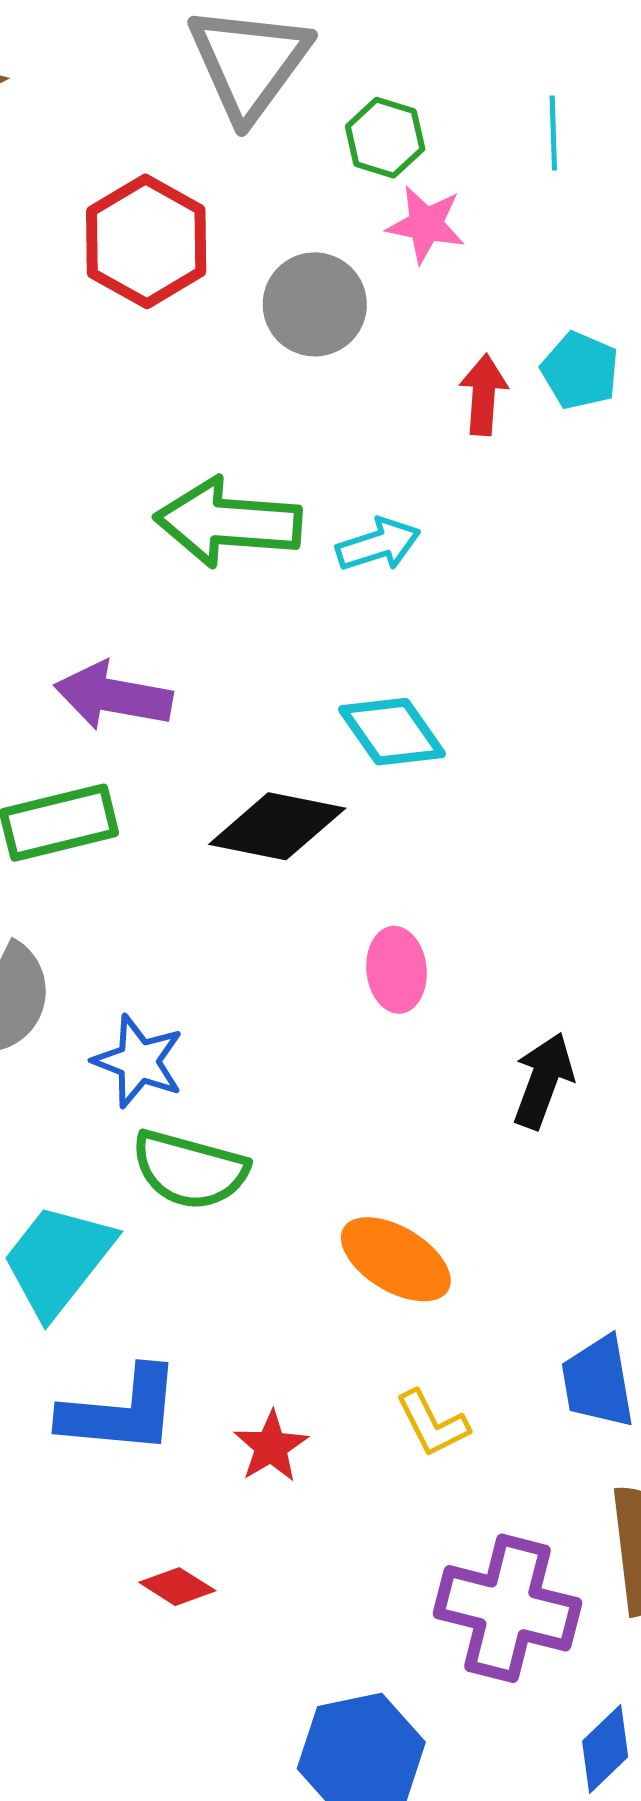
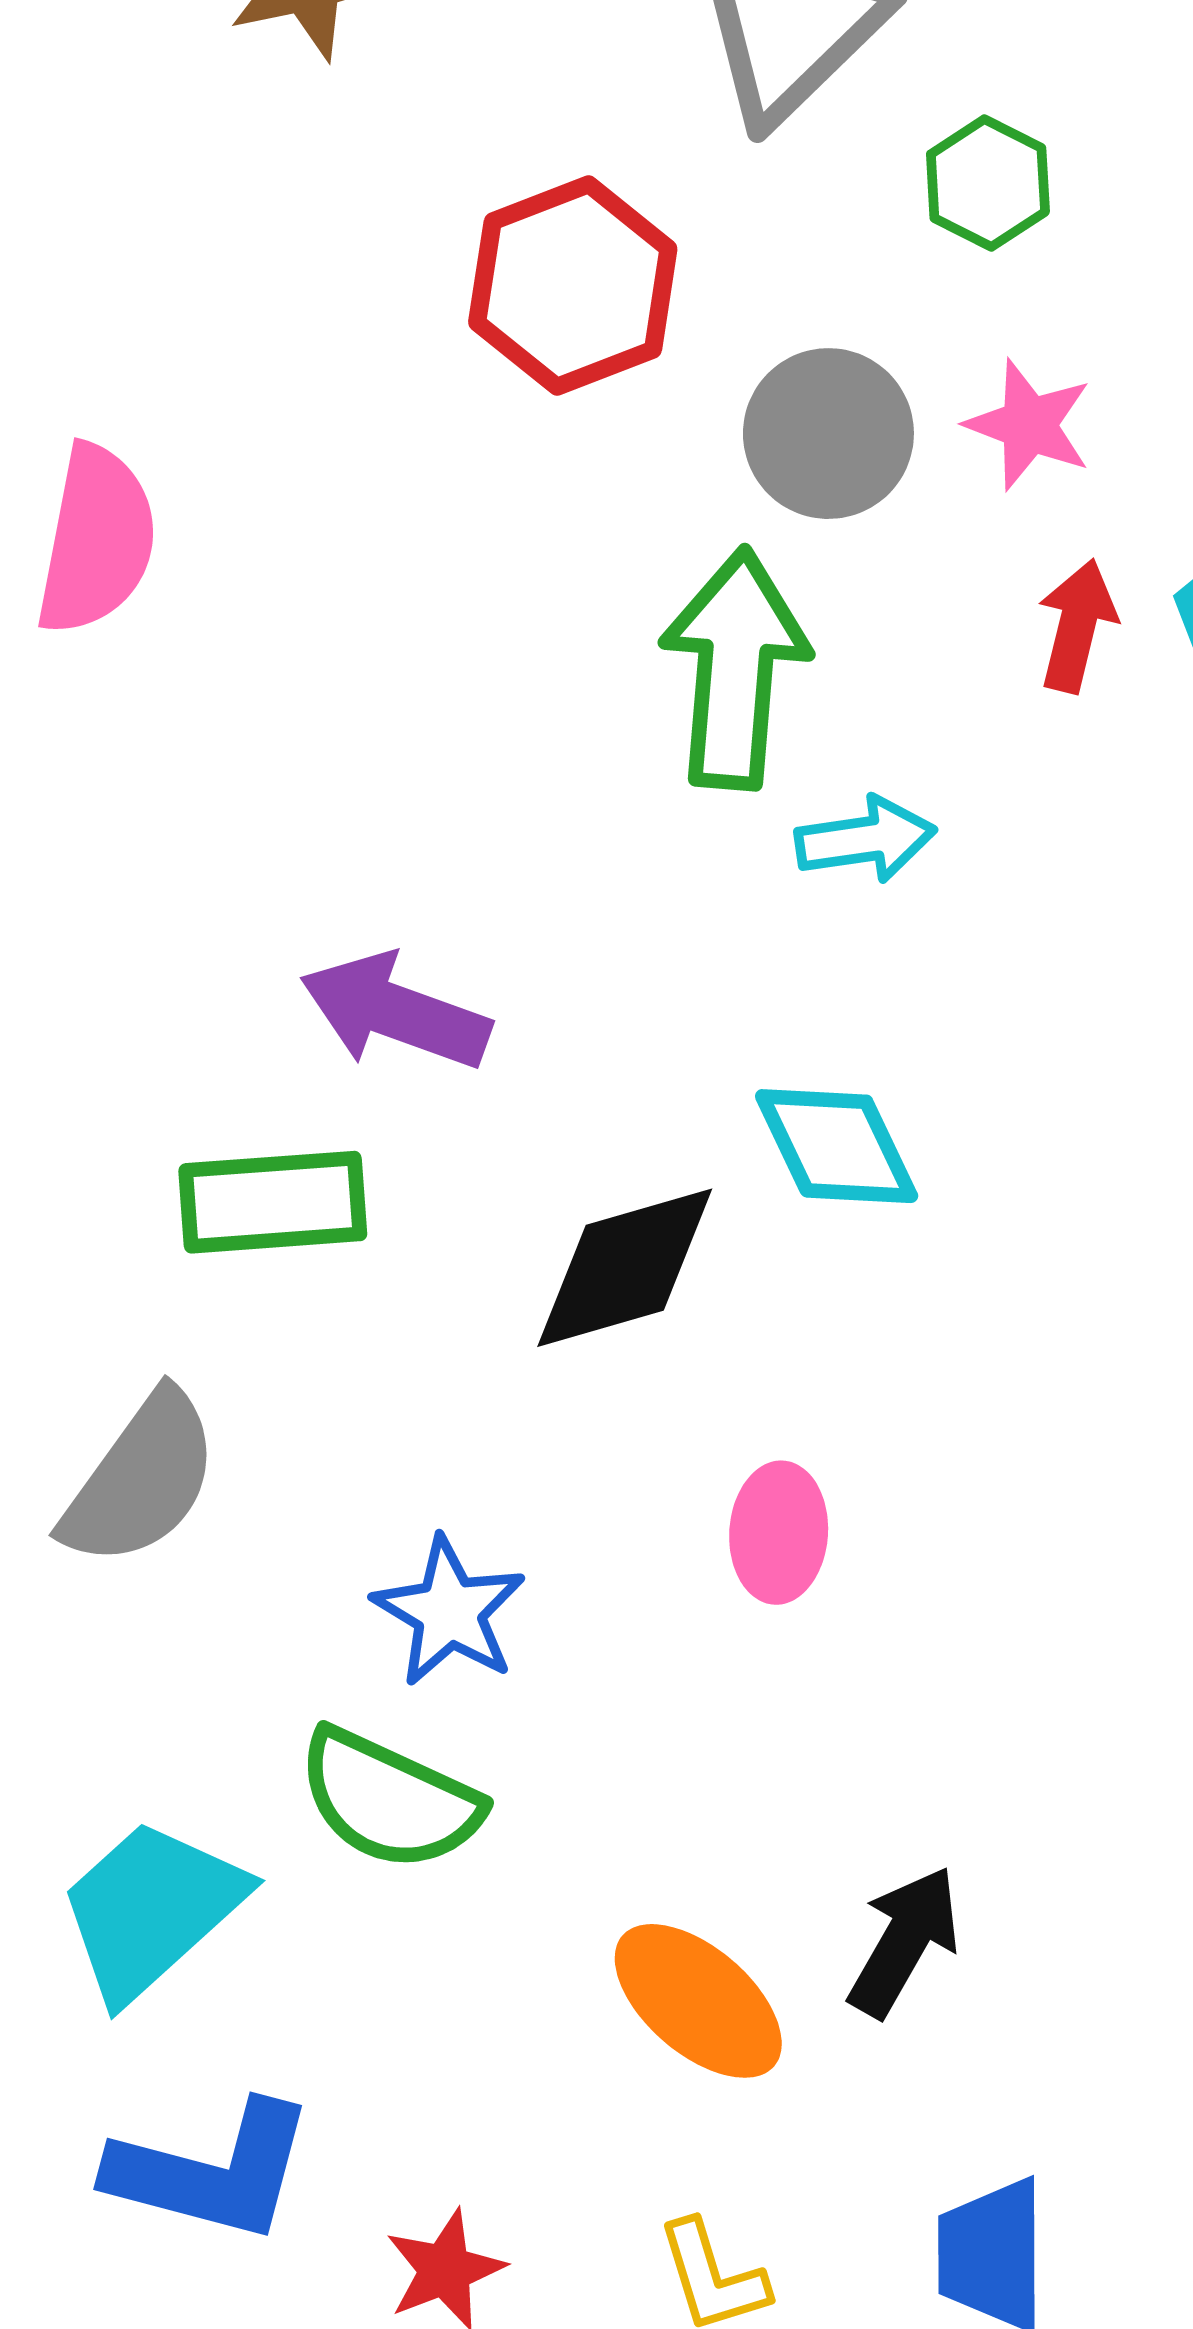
pink star: (426, 224) -> (1029, 425), moved
green arrow: (228, 522) -> (735, 669), moved, turned 81
black diamond: (277, 826) -> (625, 1268), turned -37
blue star: (138, 1061) -> (449, 1612), moved
black arrow: (543, 1081) -> (904, 1941), moved

